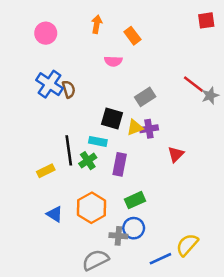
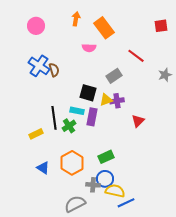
red square: (206, 20) -> (161, 26), moved
orange rectangle: (132, 36) -> (104, 28), size x1.5
red line: (194, 84) -> (136, 56), moved
purple rectangle: (120, 164) -> (92, 117), moved
yellow semicircle: (187, 245) -> (115, 191), moved, turned 60

